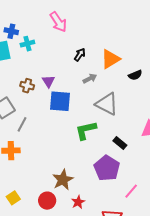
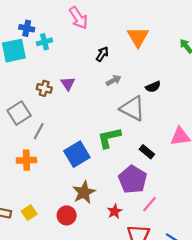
orange triangle: (110, 59) -> (138, 37), moved, turned -30
black semicircle: (135, 75) -> (153, 87), moved
blue square: (60, 101) -> (77, 154), moved, turned -35
pink line: (131, 191) -> (150, 204), moved
red star: (78, 202) -> (115, 211), moved

